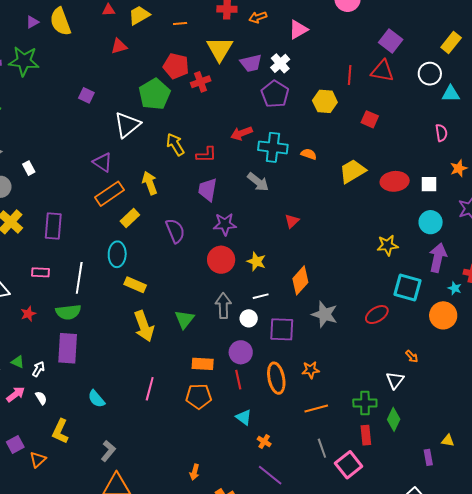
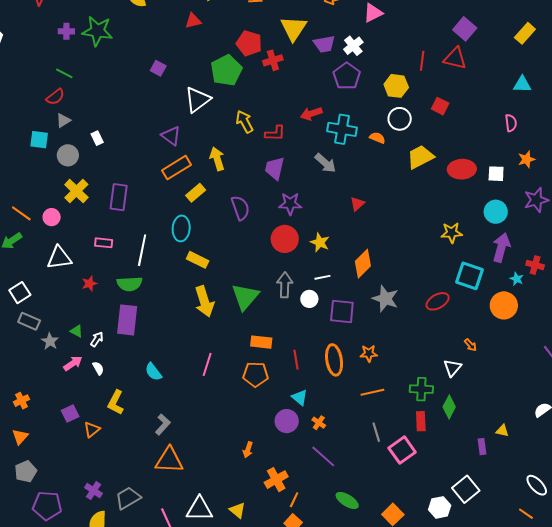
white circle: (430, 74) -> (400, 119), moved
green triangle: (184, 319) -> (245, 297), size x1.4
purple circle: (241, 352) -> (287, 421), moved

